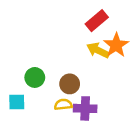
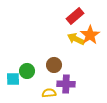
green circle: (35, 77) -> (27, 71), moved
yellow semicircle: (63, 105) -> (49, 93), moved

